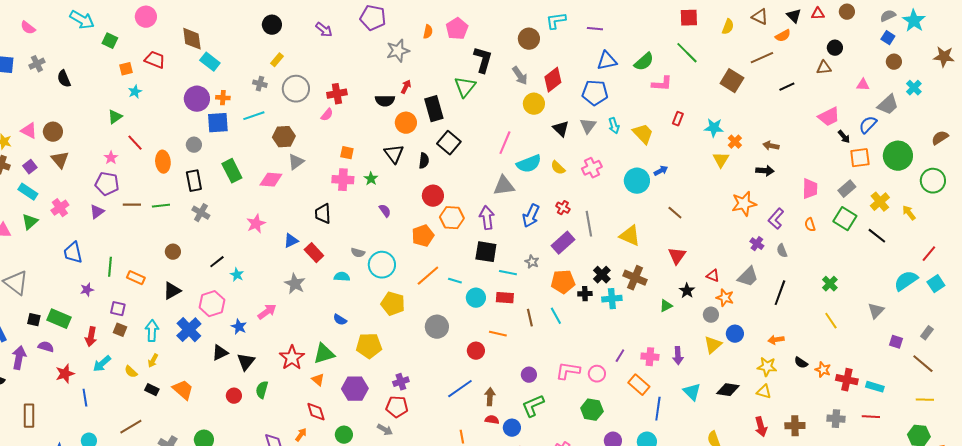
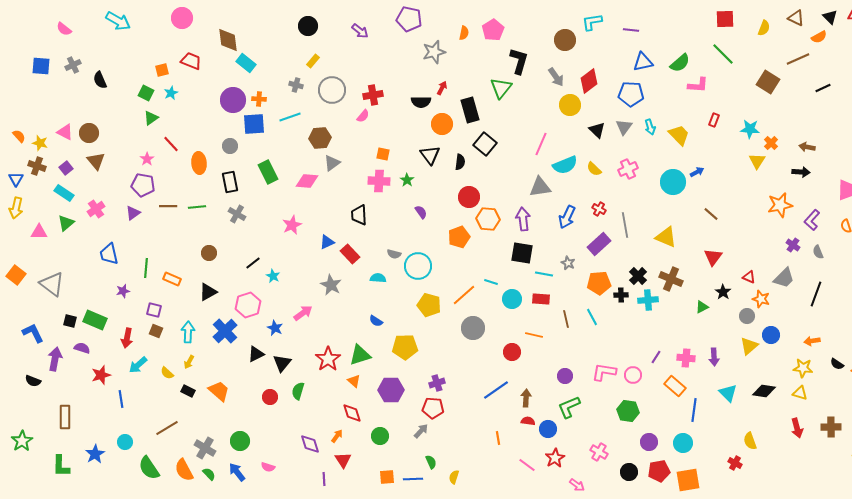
green square: (110, 41) -> (146, 93), moved
orange line: (428, 276) -> (464, 295), moved
gray arrow: (385, 430) -> (421, 431), turned -77

